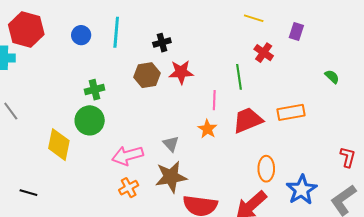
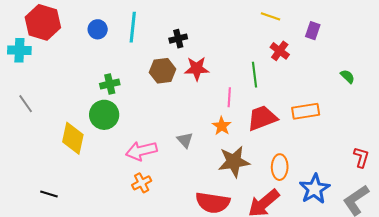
brown star: (171, 177) -> (234, 162), moved
black line: (28, 193) -> (49, 194), moved

